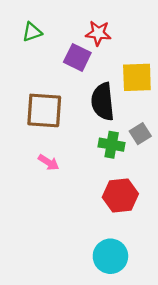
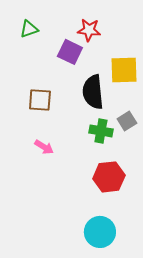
brown square: (44, 110) -> (40, 100), size x0.7

